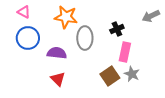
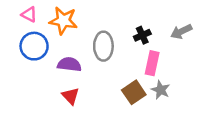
gray arrow: (151, 16) -> (181, 32), moved
orange star: (66, 17) -> (63, 21), moved

